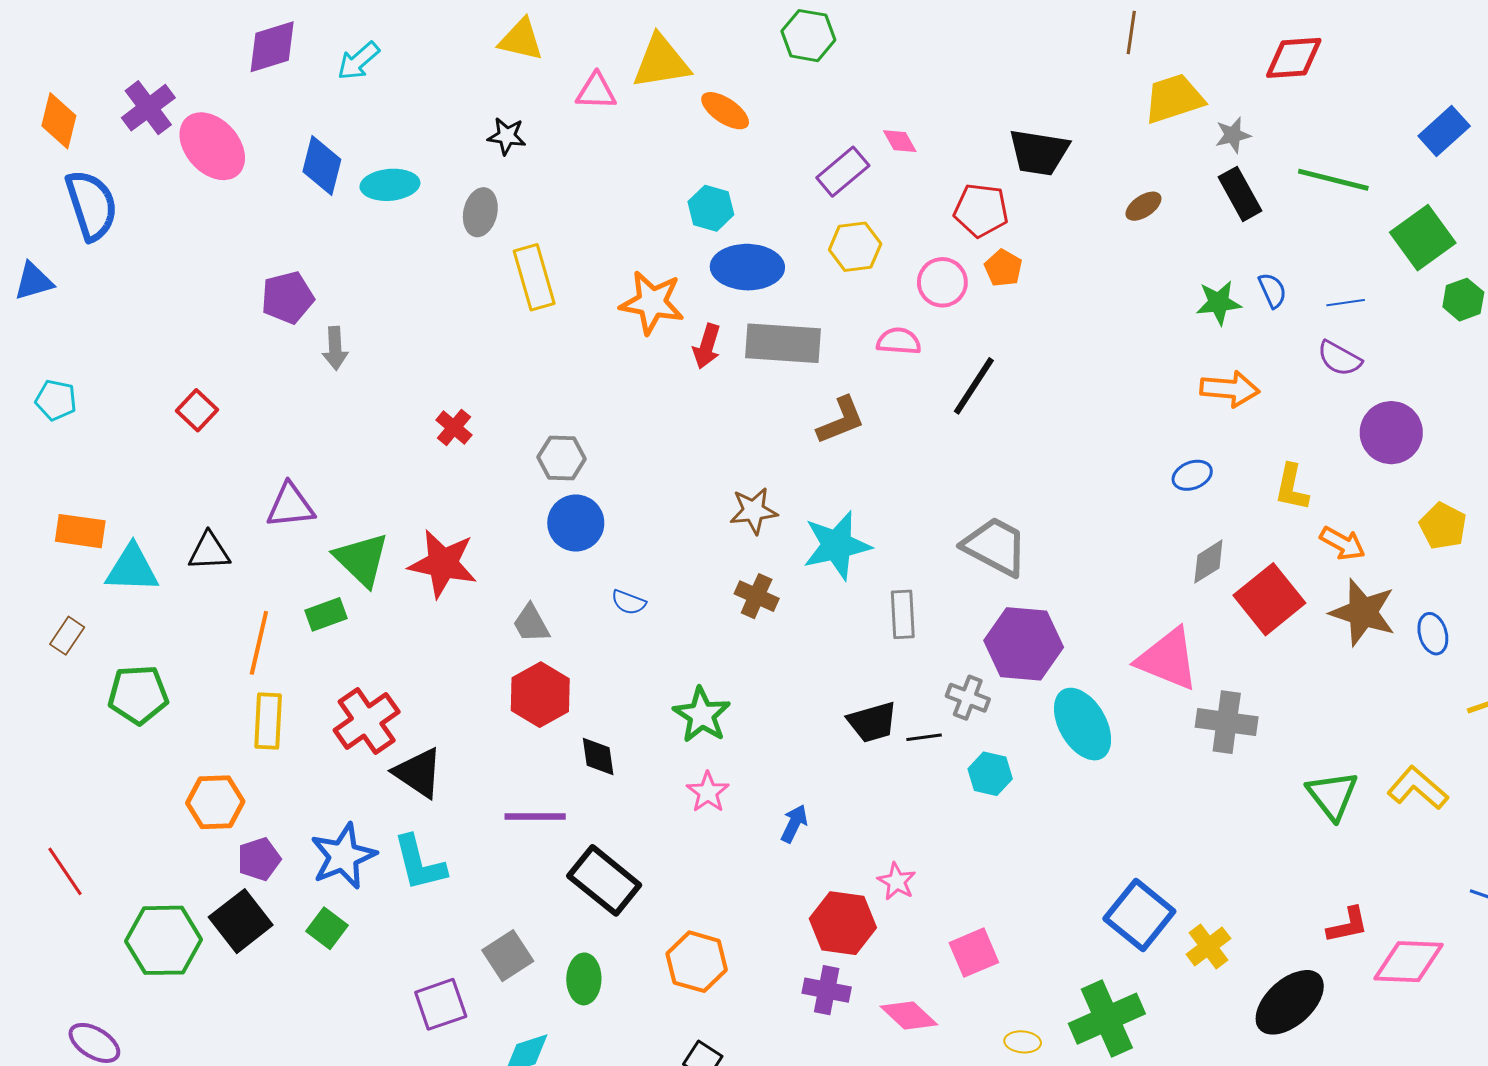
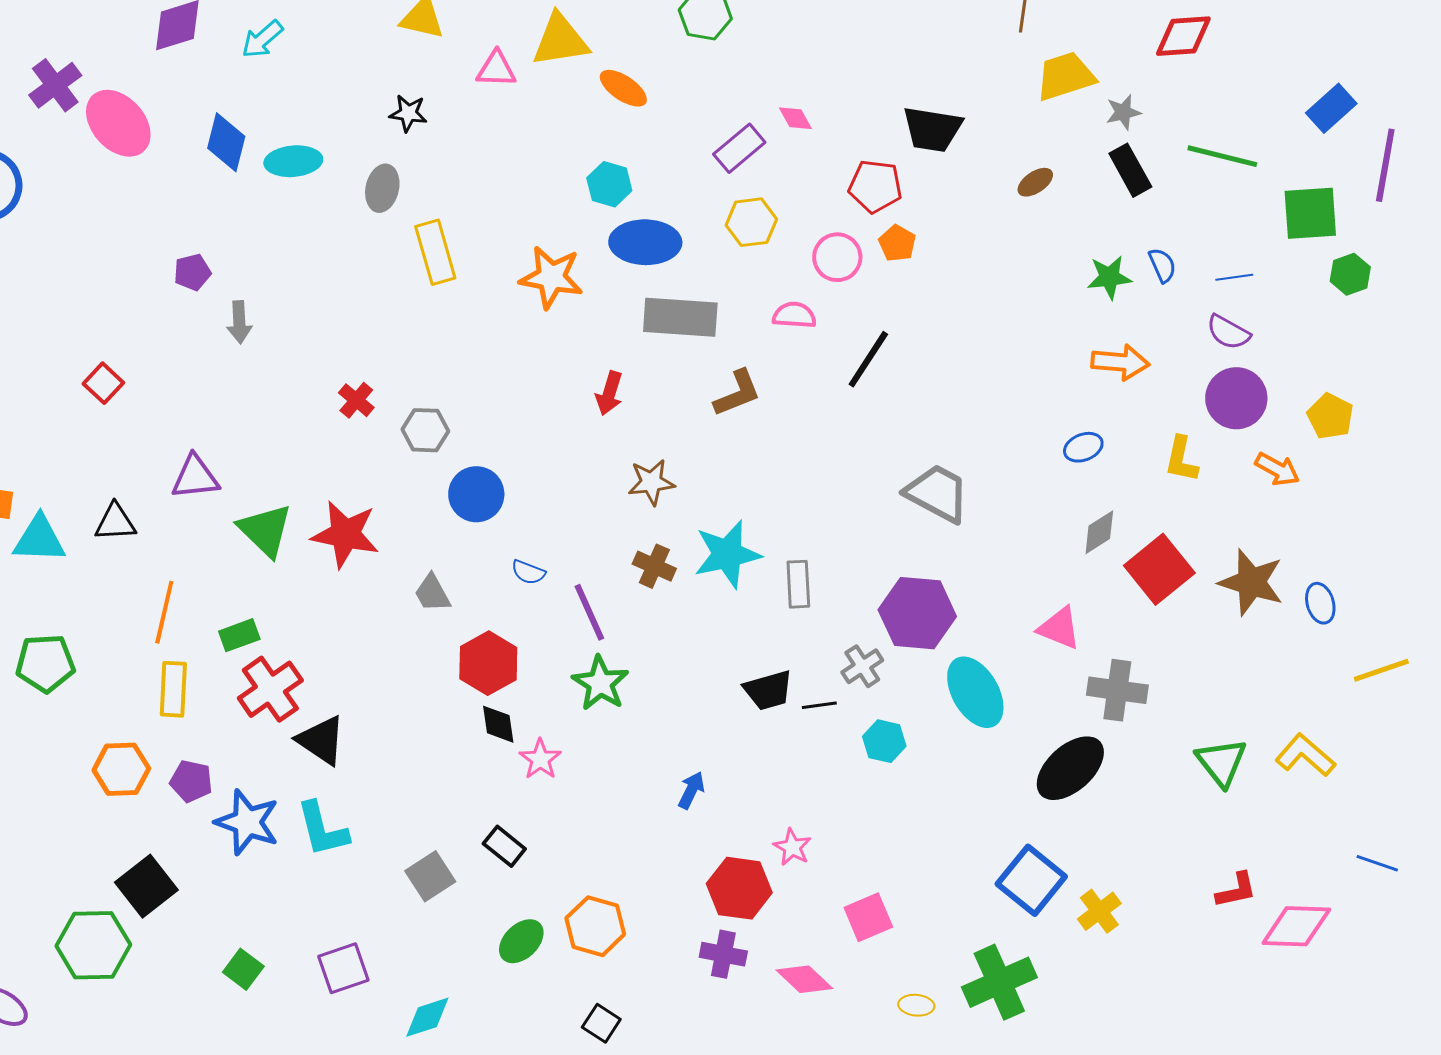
green square: (1423, 238) -> (1310, 213), turned 32
purple pentagon: (287, 298) -> (192, 272), size x0.7
red arrow: (707, 346) -> (609, 393), moved
purple circle: (1391, 433) -> (1236, 398), moved
gray hexagon: (562, 458) -> (425, 430), moved
yellow pentagon: (1443, 526) -> (1330, 416), moved
orange arrow: (1342, 543) -> (1277, 469), moved
cyan star: (837, 545) -> (727, 554), moved
gray trapezoid: (995, 546) -> (937, 493), moved
green rectangle: (326, 614) -> (239, 635), moved
pink triangle: (1168, 659) -> (1059, 628), size x0.7
red hexagon: (540, 695) -> (488, 663), moved
gray cross: (968, 698) -> (862, 666), turned 36
pink star: (708, 792) -> (540, 759), moved
purple line: (535, 816) -> (589, 612), moved, turned 66
blue star: (343, 856) -> (247, 822), turned -30
purple pentagon: (259, 859) -> (191, 781), moved, turned 30
black rectangle: (604, 880) -> (504, 846), size x0.6
green square: (327, 928) -> (243, 969), moved
green hexagon: (163, 940) -> (93, 945), moved
gray square: (508, 956) -> (430, 876), moved
green ellipse: (584, 979) -> (521, 941), moved, turned 45
black ellipse: (1290, 1002) -> (1070, 768), moved

